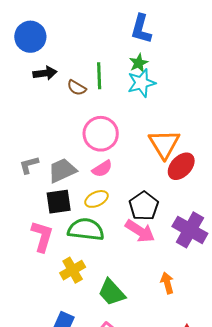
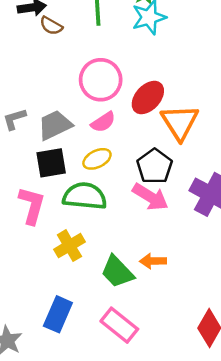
brown semicircle: (77, 88) -> (51, 26), moved
orange triangle: (164, 144) -> (180, 122), moved
red ellipse: (181, 166) -> (148, 98), moved
orange arrow: (167, 283) -> (153, 261), moved, turned -75

